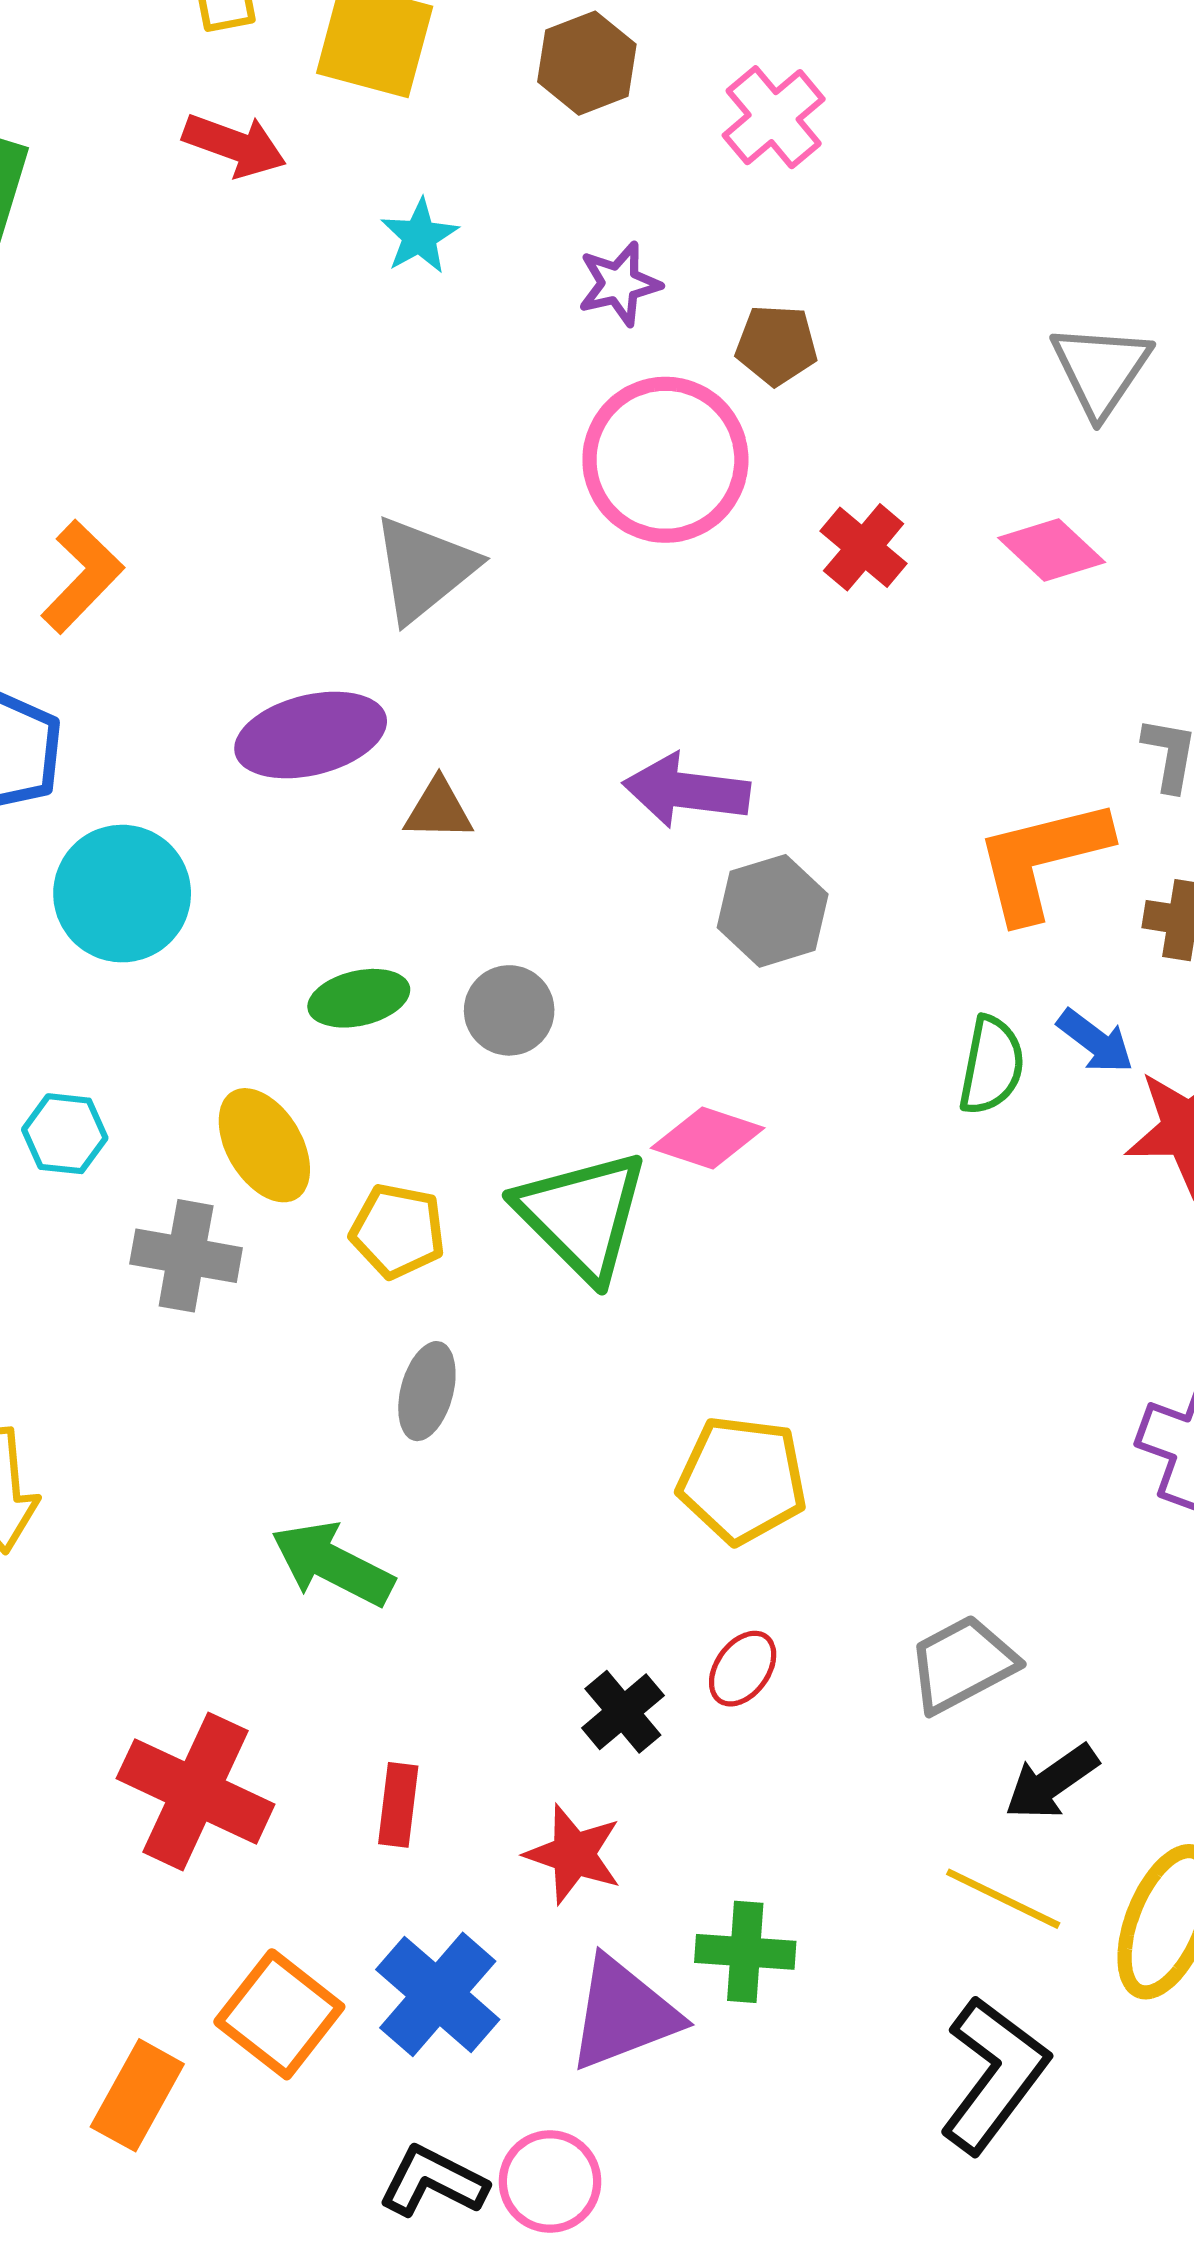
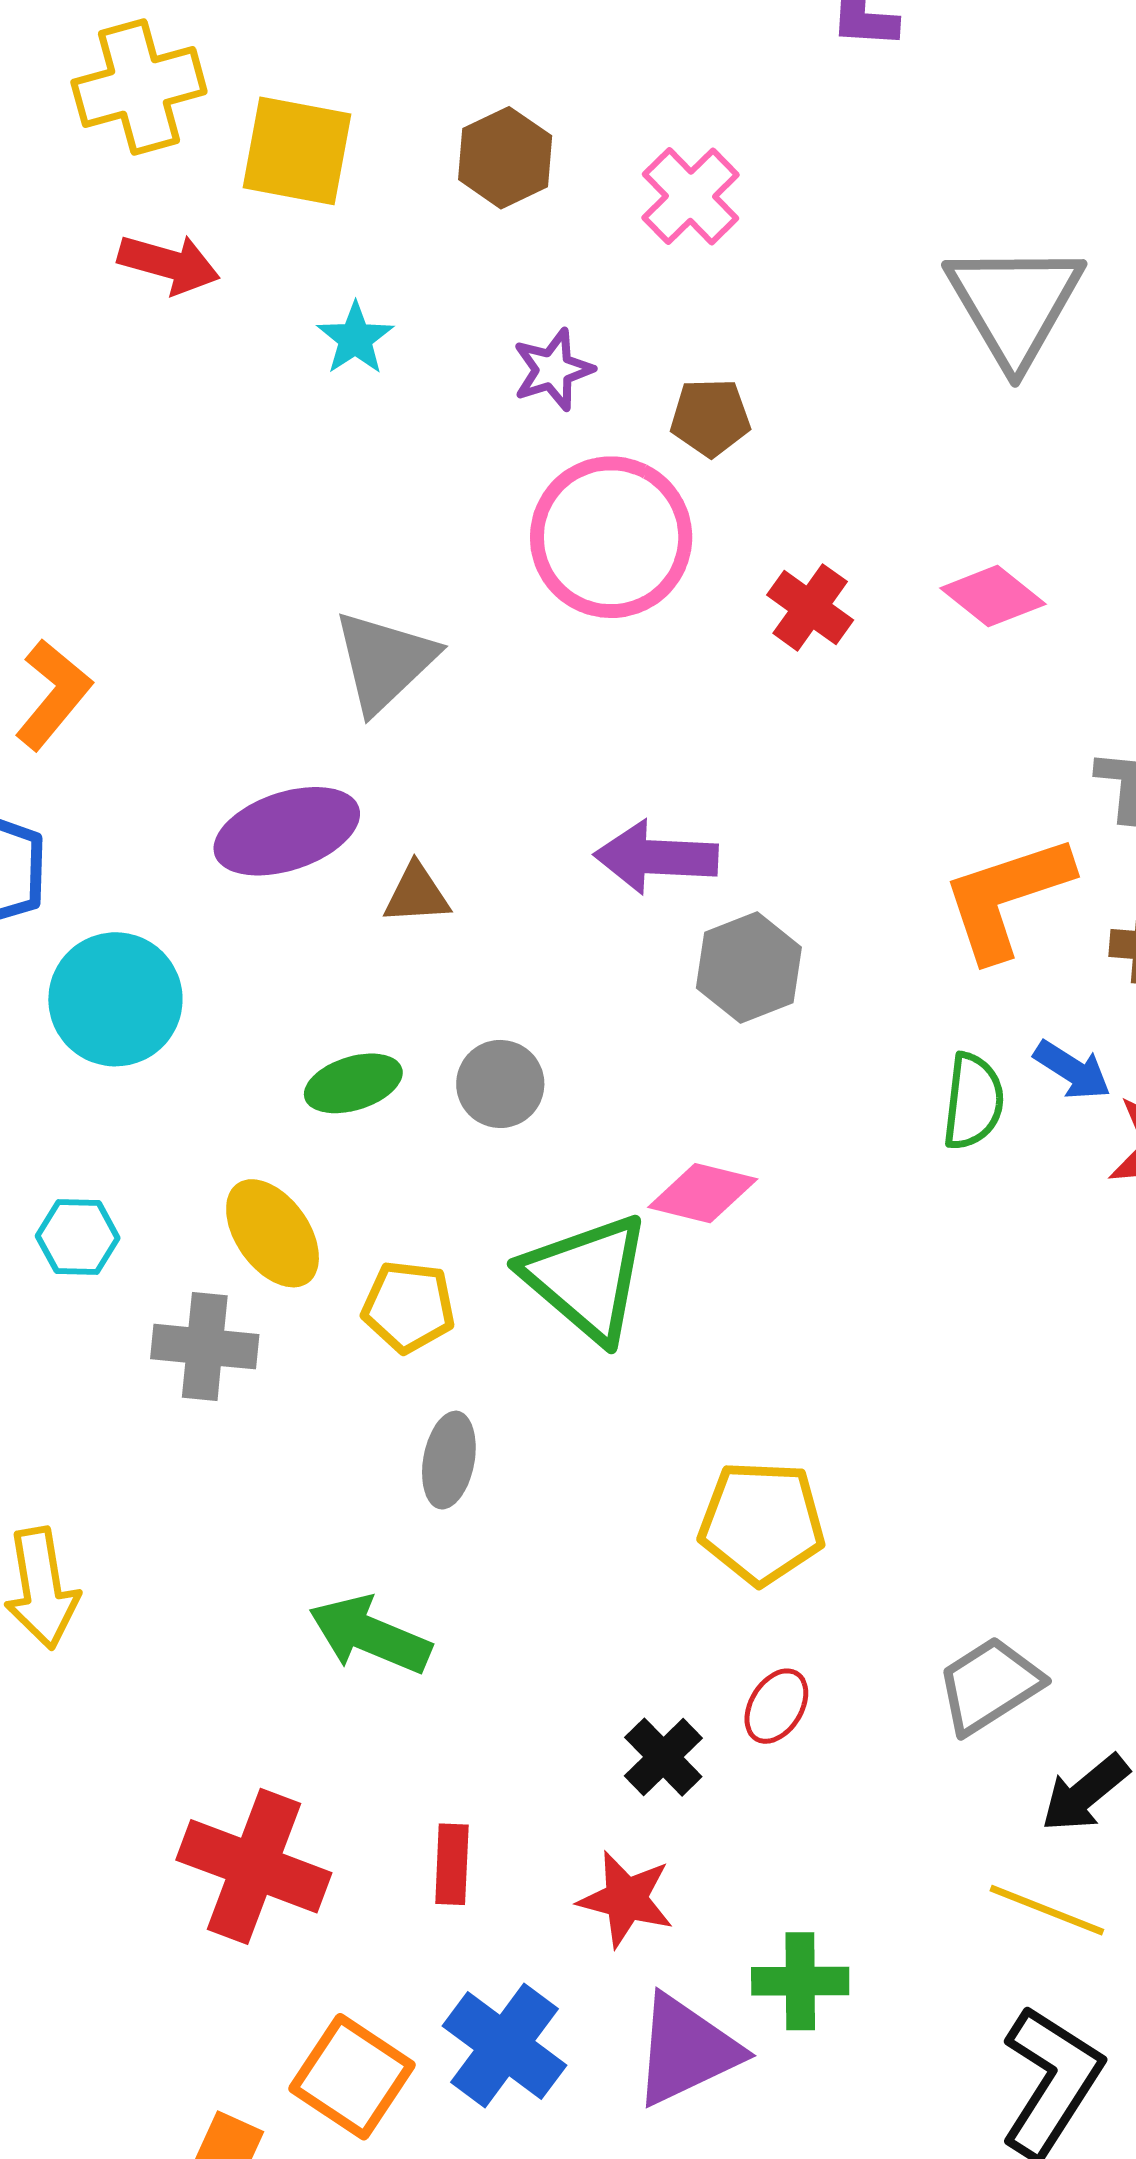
gray triangle: (1101, 370) -> (1015, 304), moved, size x1.4

